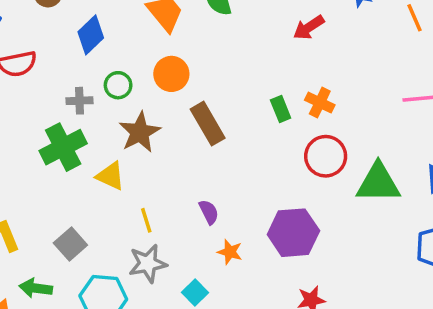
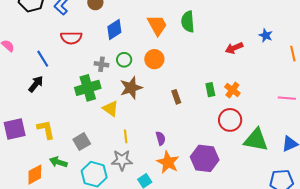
brown rectangle: (208, 124) -> (176, 97), moved, size x0.6
orange star: (230, 252) -> (168, 162), size x1.6

